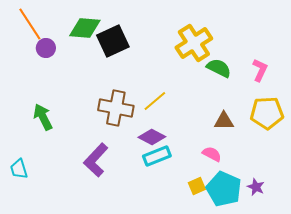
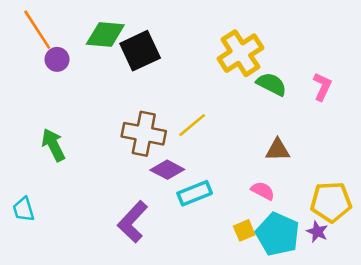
yellow pentagon: (267, 113) -> (331, 202), moved
purple diamond: (152, 137) -> (167, 170), moved
purple L-shape: (96, 160) -> (133, 222), moved

